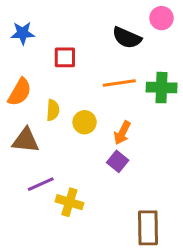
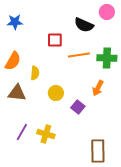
red square: (65, 57) -> (55, 40), moved
yellow circle: (85, 122) -> (56, 93), moved
orange arrow: (122, 133) -> (98, 88), moved
purple line: (41, 184) -> (22, 132), moved, turned -36

